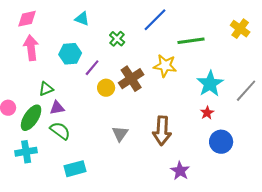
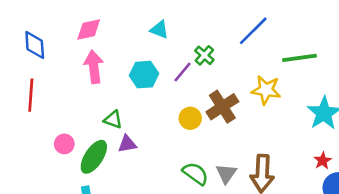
purple line: (92, 68) -> (183, 72), moved
green triangle: (46, 89) -> (113, 120), turned 42
red star: (207, 113) -> (323, 161), moved
green semicircle: (60, 131) -> (195, 174), moved
gray triangle: (120, 134) -> (226, 174), moved

